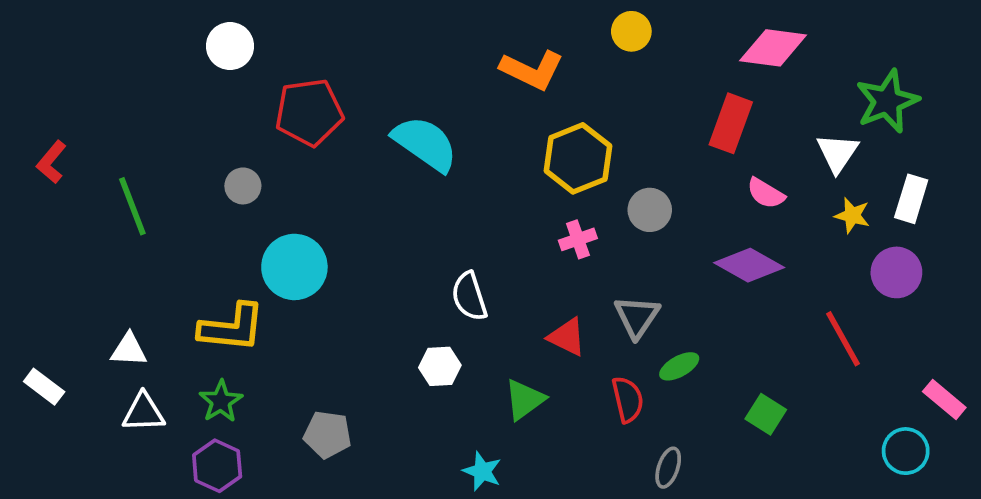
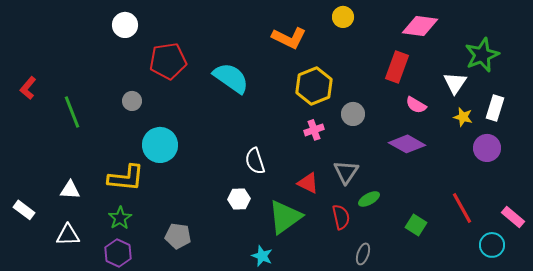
red line: (843, 339) -> (462, 208), moved
green triangle: (525, 400) -> (285, 217), size x1.5
white triangle: (143, 412) -> (68, 235), moved

